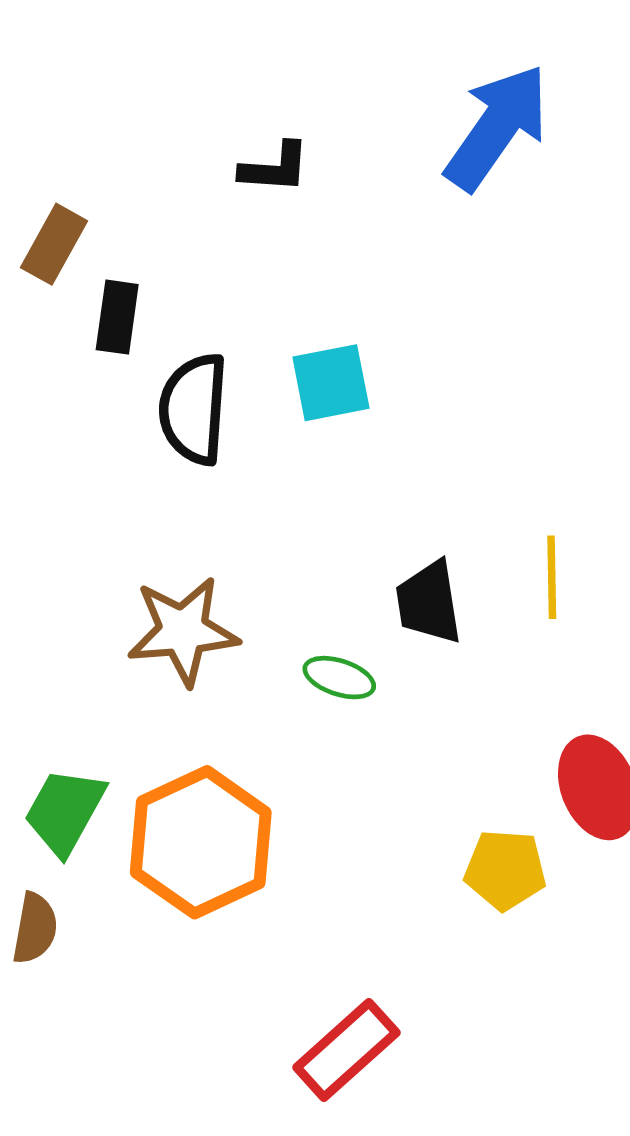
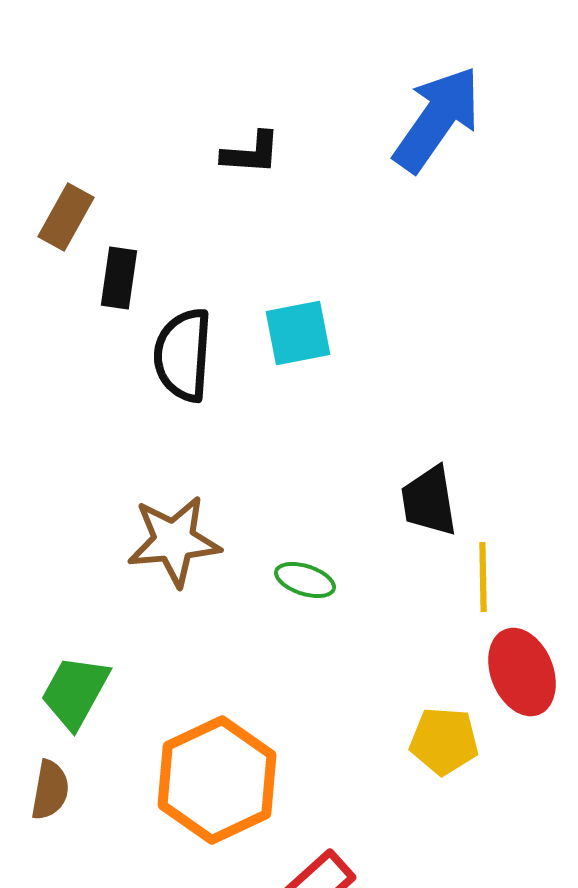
yellow line: (552, 577) -> (483, 577), moved
black trapezoid: (429, 602) -> (429, 501), moved
orange hexagon: (201, 842) -> (217, 780), moved

